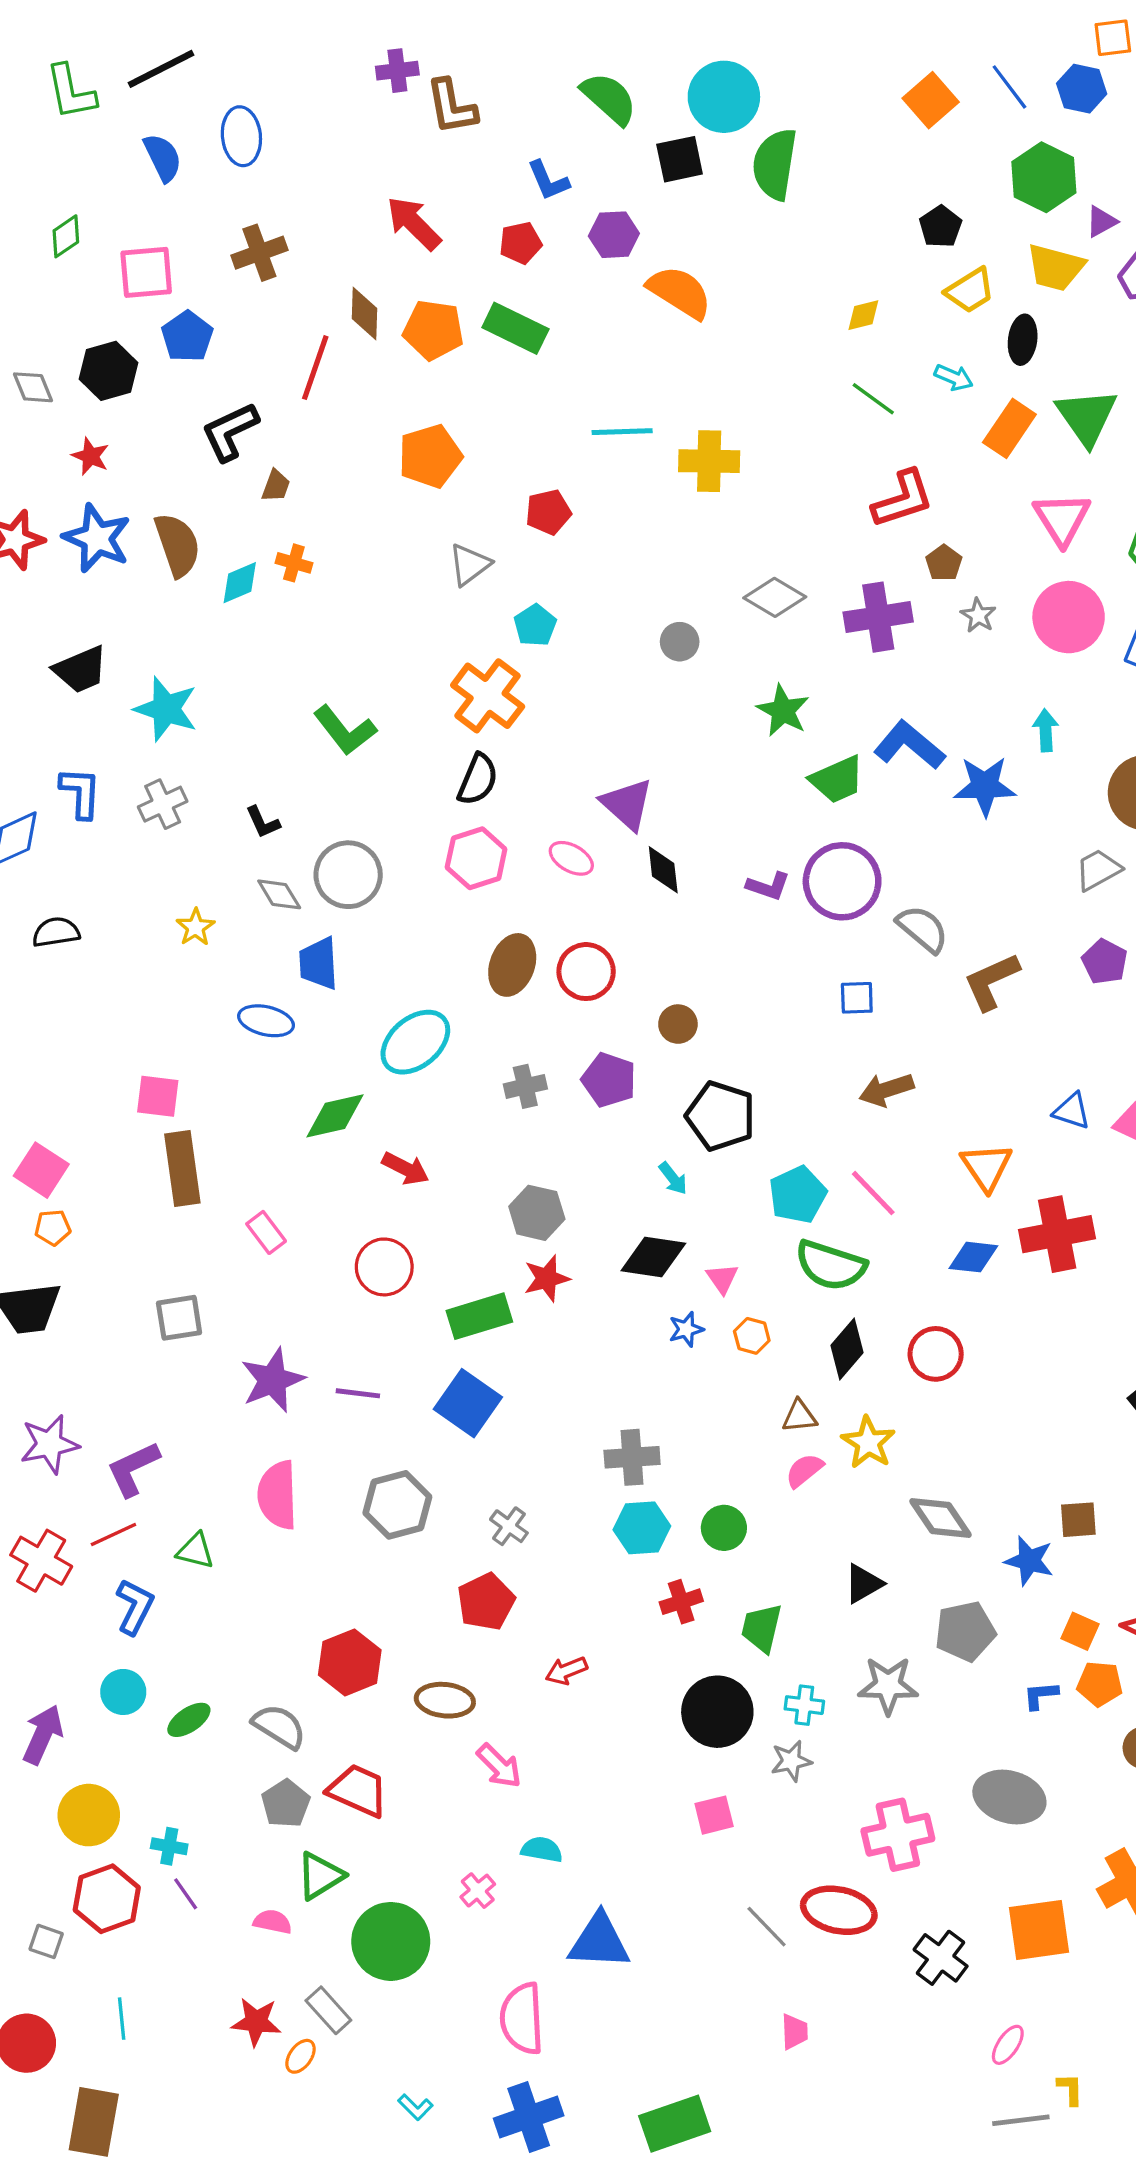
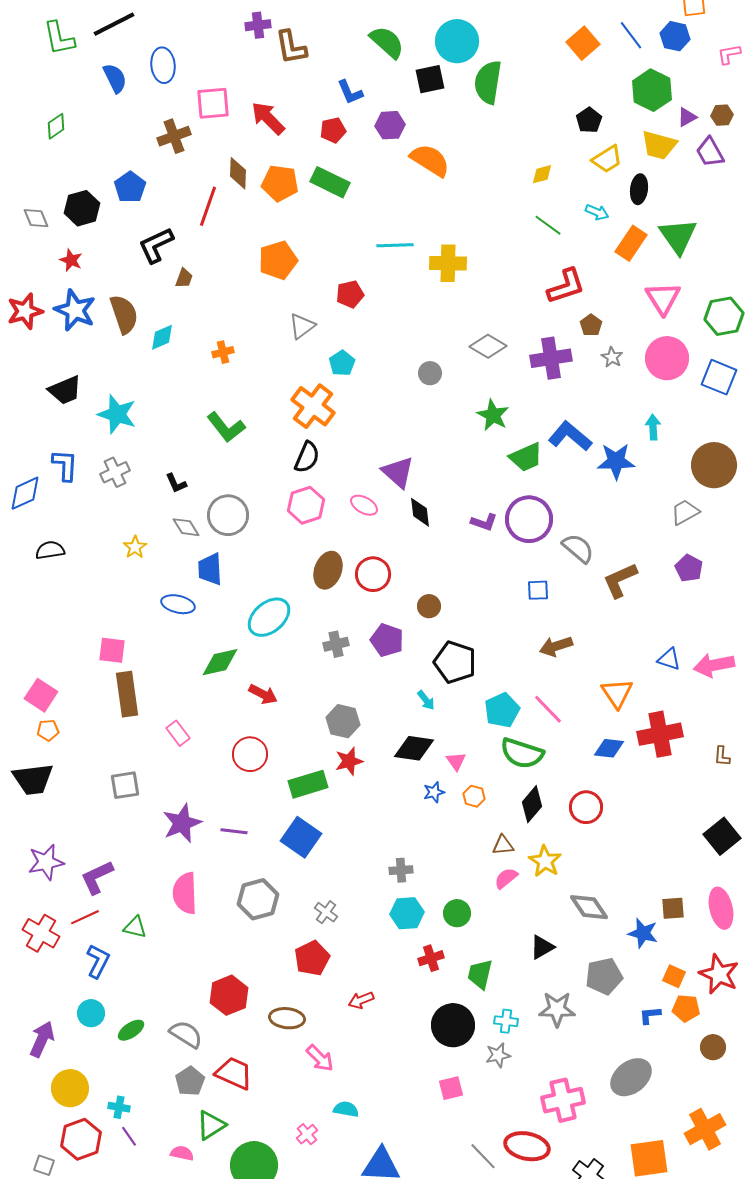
pink square: (146, 272) -> (213, 103), moved
orange cross: (294, 563) -> (223, 352), moved, turned -30
gray cross: (632, 1457) -> (401, 870), size x0.7
gray ellipse: (1009, 1797) -> (631, 1077), turned -54

